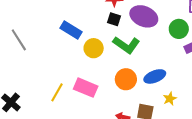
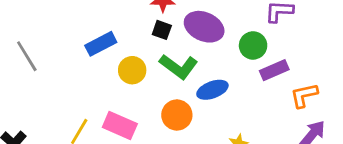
blue rectangle: (71, 30) -> (101, 44), turned -60
blue ellipse: (155, 76) -> (212, 90), moved

